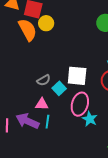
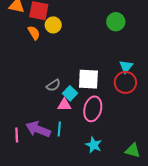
orange semicircle: (28, 30) -> (34, 33), size x0.6
pink triangle: (42, 104) -> (64, 105), moved
cyan star: (90, 119) -> (94, 145), moved

